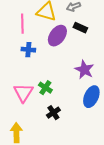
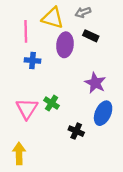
purple ellipse: (57, 36) -> (65, 45), turned -30
black cross: (53, 113) -> (76, 131), moved, turned -32

